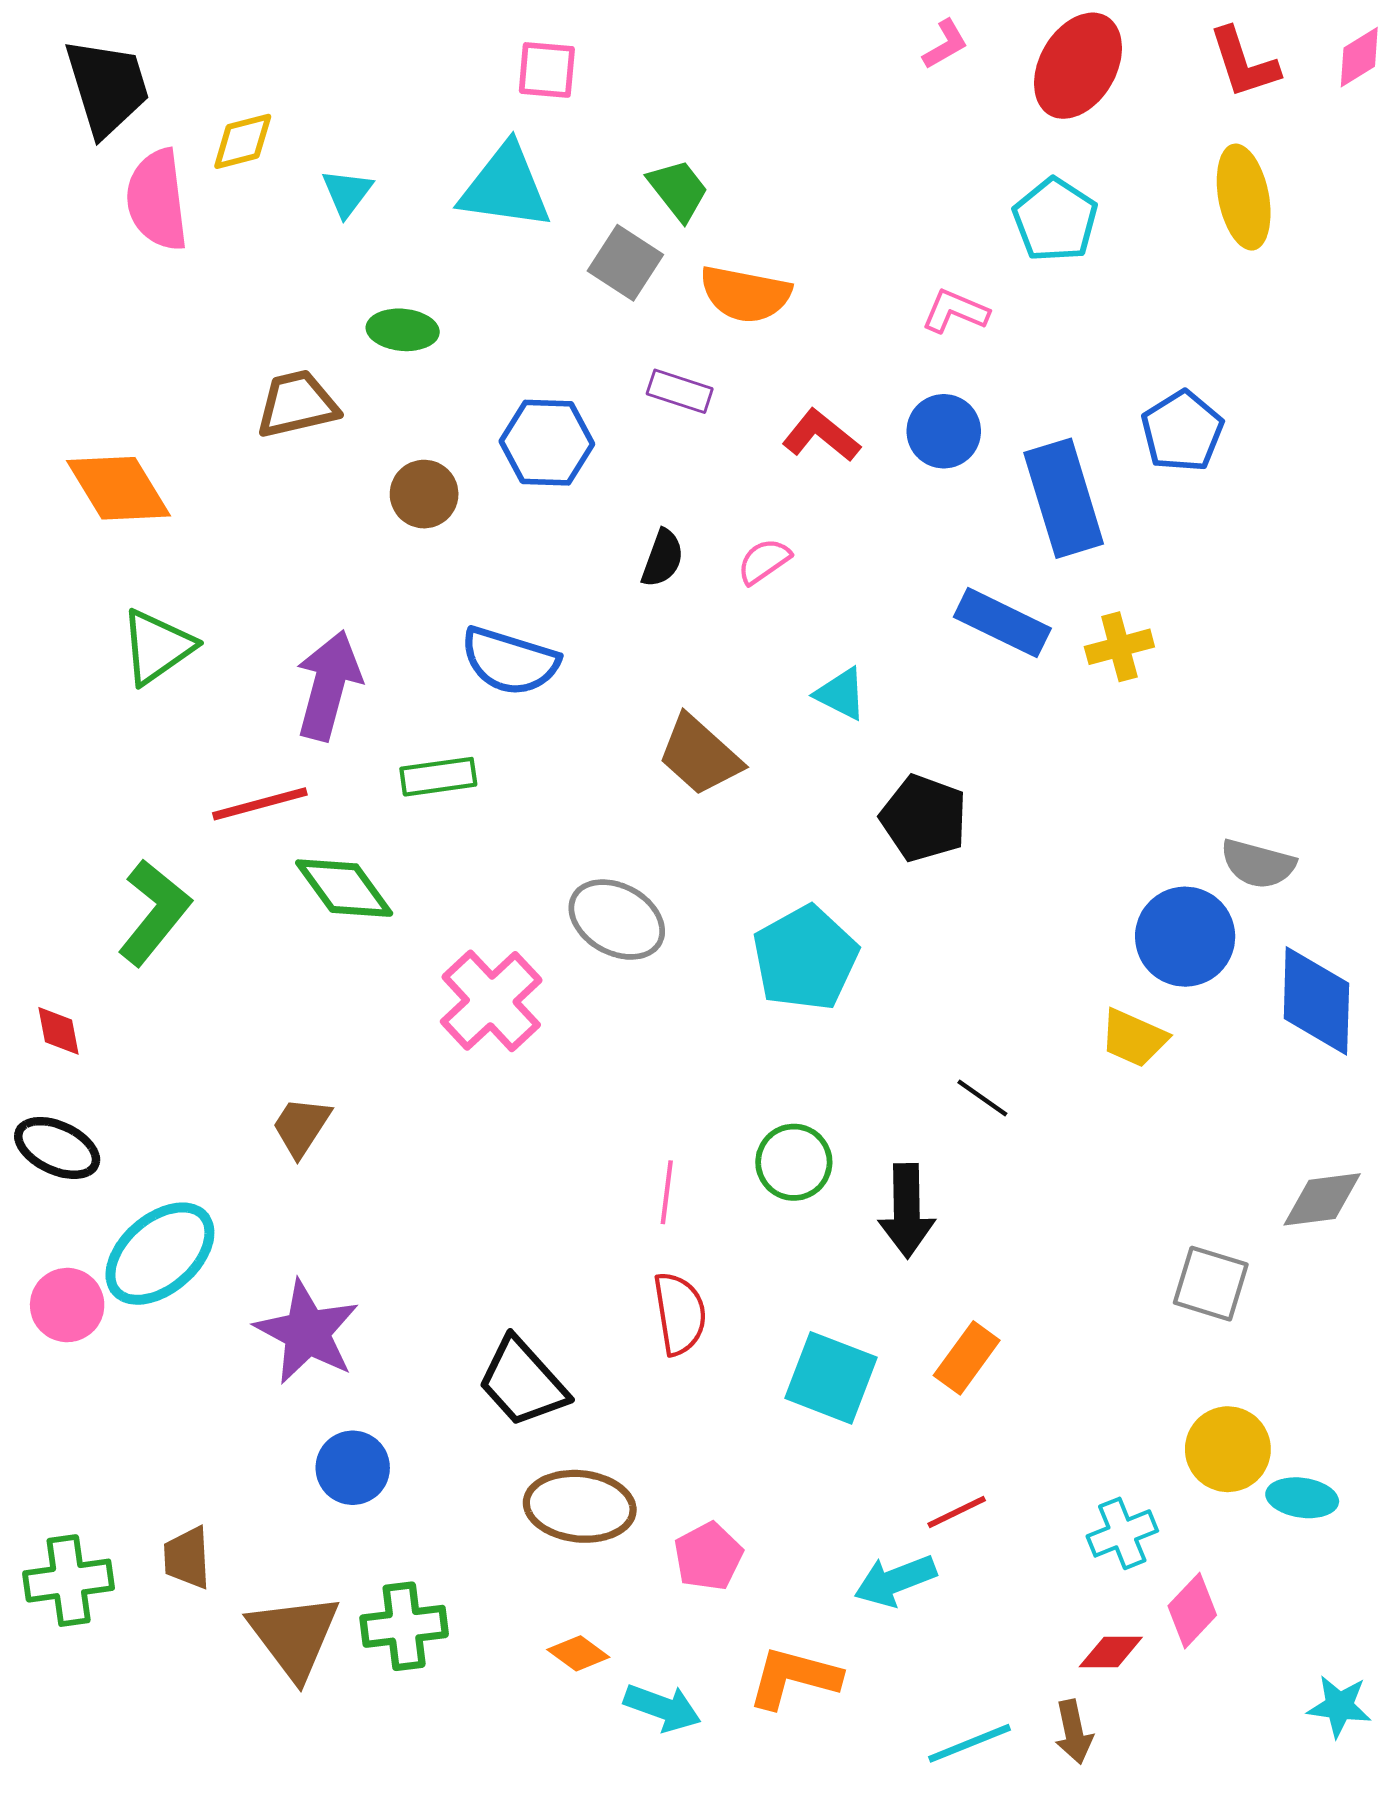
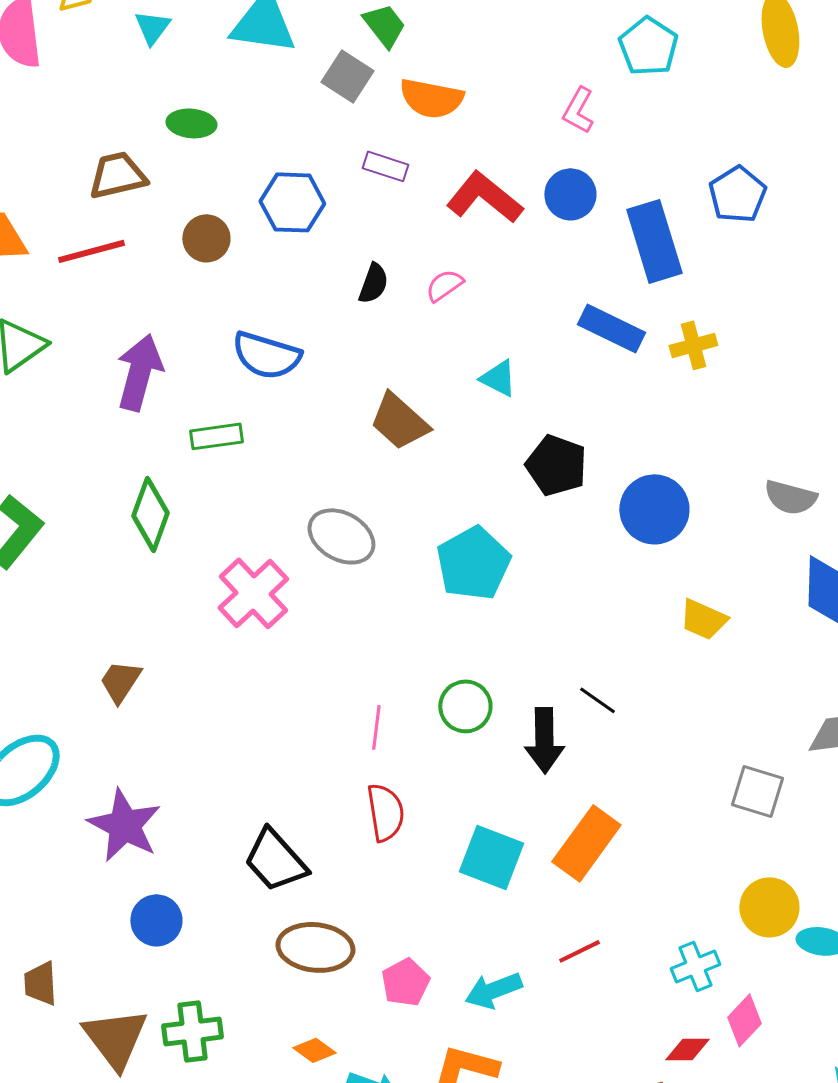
pink L-shape: (955, 311) -> (578, 110), turned -84
red L-shape: (821, 435) -> (484, 197), size x1.4
red line: (260, 804) -> (91, 251), moved
green diamond: (344, 888) -> (150, 514), turned 56
blue circle: (1185, 937) -> (654, 509), moved
black line: (982, 1098) -> (597, 700), moved
orange rectangle: (967, 1358) -> (586, 843), size x1.5
cyan arrow: (895, 1581) -> (493, 990), moved

